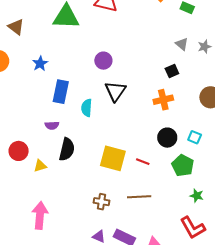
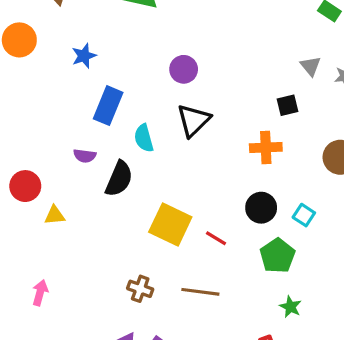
cyan semicircle: (87, 108) -> (144, 138), turned -30
black semicircle: (67, 149) -> (119, 179), moved
pink arrow: (40, 215) -> (40, 293), size x0.6

